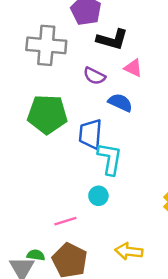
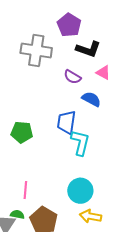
green pentagon: (47, 114) -> (22, 132), moved, size x0.7
cyan circle: (98, 196) -> (80, 191), moved, size x1.6
pink line: (65, 221) -> (25, 190), moved, turned -72

